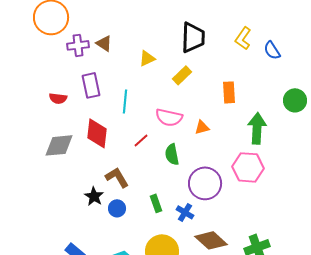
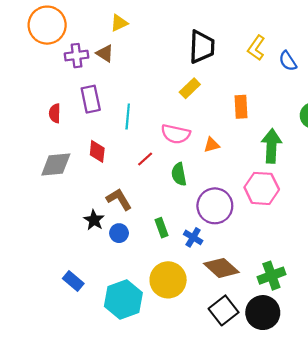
yellow triangle: (147, 58) -> (119, 23), moved
red semicircle: (58, 98) -> (55, 113), turned 84
red diamond: (97, 133) -> (97, 151), size x0.7

